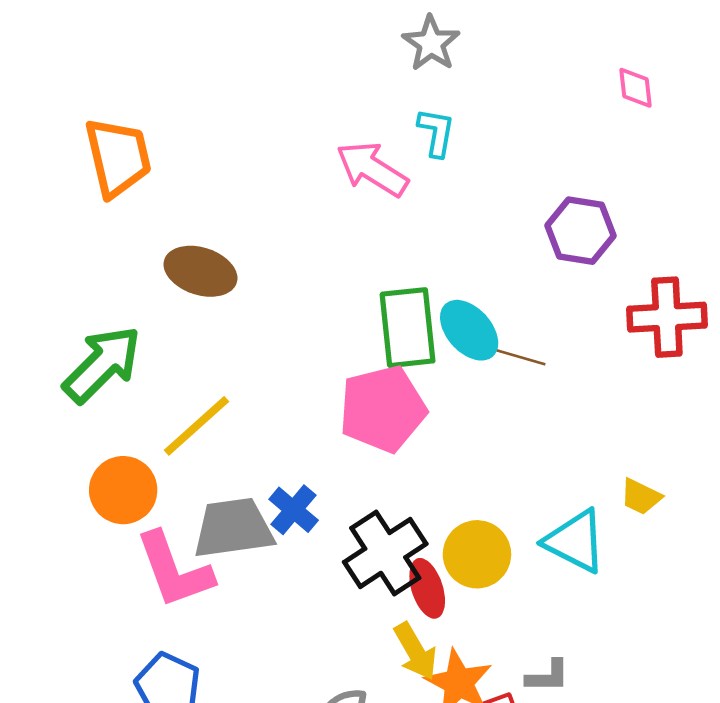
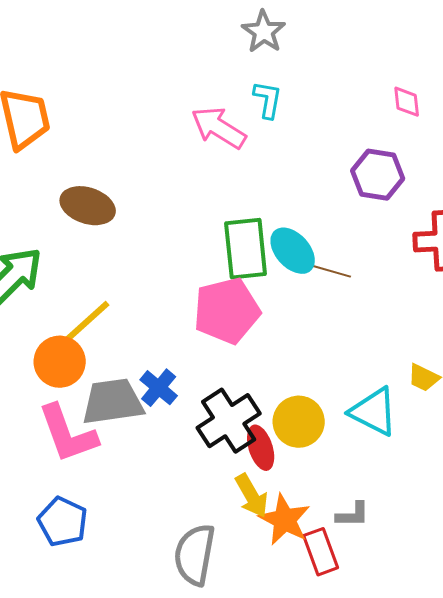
pink diamond: (636, 88) -> (407, 102), moved
orange circle: (123, 490) -> (60, 362), moved

